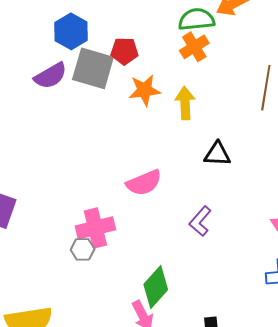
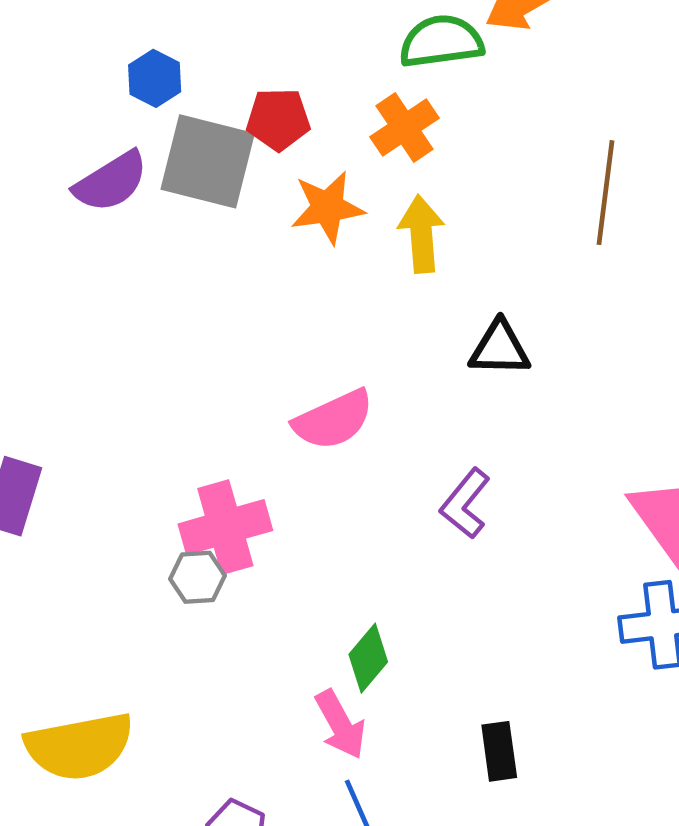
blue hexagon: (71, 31) -> (155, 78), size x0.7
orange cross: (194, 47) -> (404, 128), moved
green diamond: (156, 287) -> (368, 658), size x0.7

